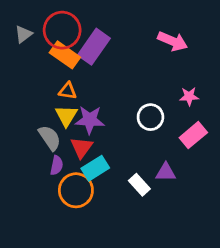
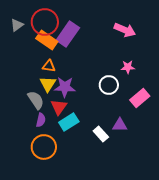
pink star: (189, 96) -> (128, 67), moved
orange circle: (76, 190) -> (44, 147), moved

